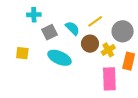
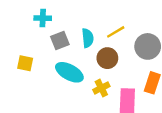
cyan semicircle: (72, 28) -> (88, 38), turned 35
yellow cross: (108, 50) -> (101, 88), moved

